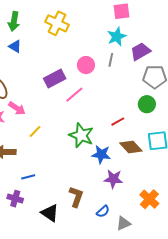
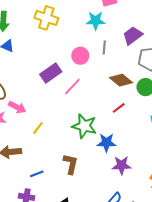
cyan star: (117, 37) -> (96, 21), moved, turned 30
brown diamond: (131, 147) -> (121, 80), moved
brown L-shape: (76, 197) -> (71, 164), moved

